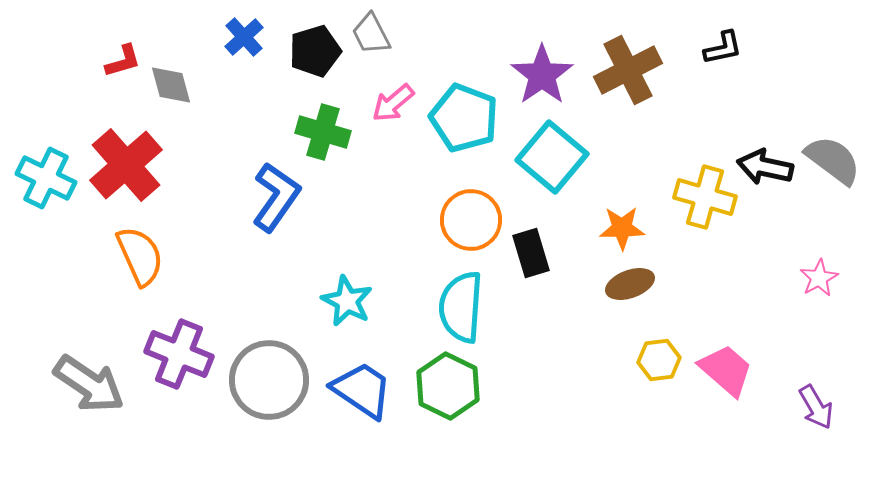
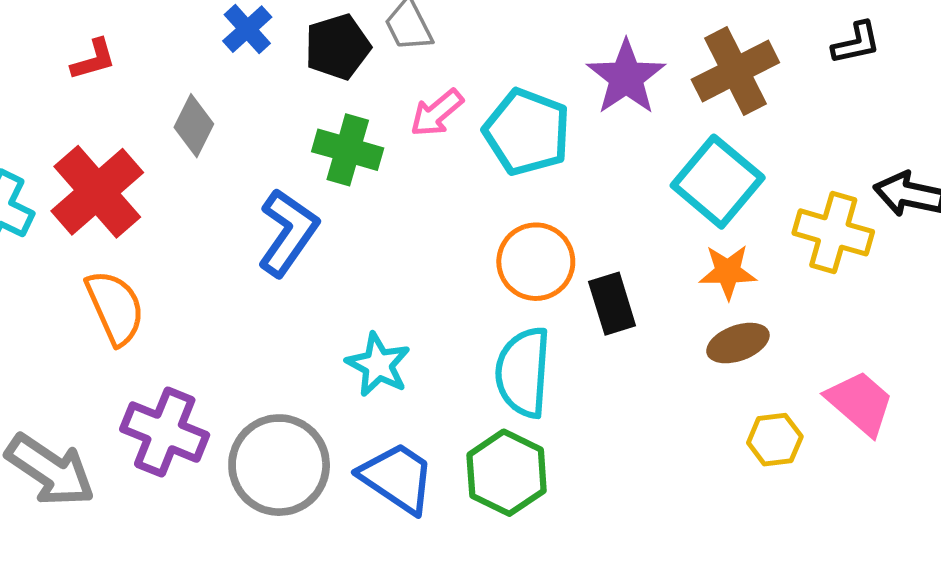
gray diamond: (171, 85) -> (194, 126), moved, turned 42
cyan square: (552, 157) -> (718, 182), moved
pink trapezoid: (726, 370) -> (860, 403), moved

